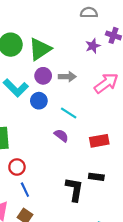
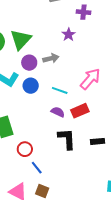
purple star: (93, 46) -> (69, 35), moved
pink arrow: (106, 83) -> (90, 79), moved
red rectangle: (99, 141) -> (80, 111), moved
black L-shape: (74, 189) -> (67, 139), moved

